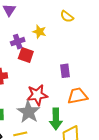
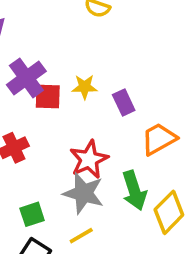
yellow star: (39, 32) -> (85, 87), moved
purple cross: (18, 42) -> (26, 78), size x1.5

